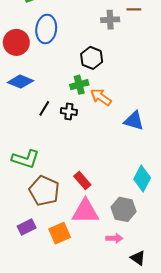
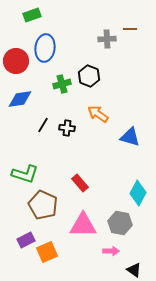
blue diamond: (20, 82) -> (20, 99), turned -30
green cross: (79, 85) -> (62, 84), moved
red rectangle: (82, 181) -> (80, 183), moved
orange square: (60, 233) -> (47, 252), moved

